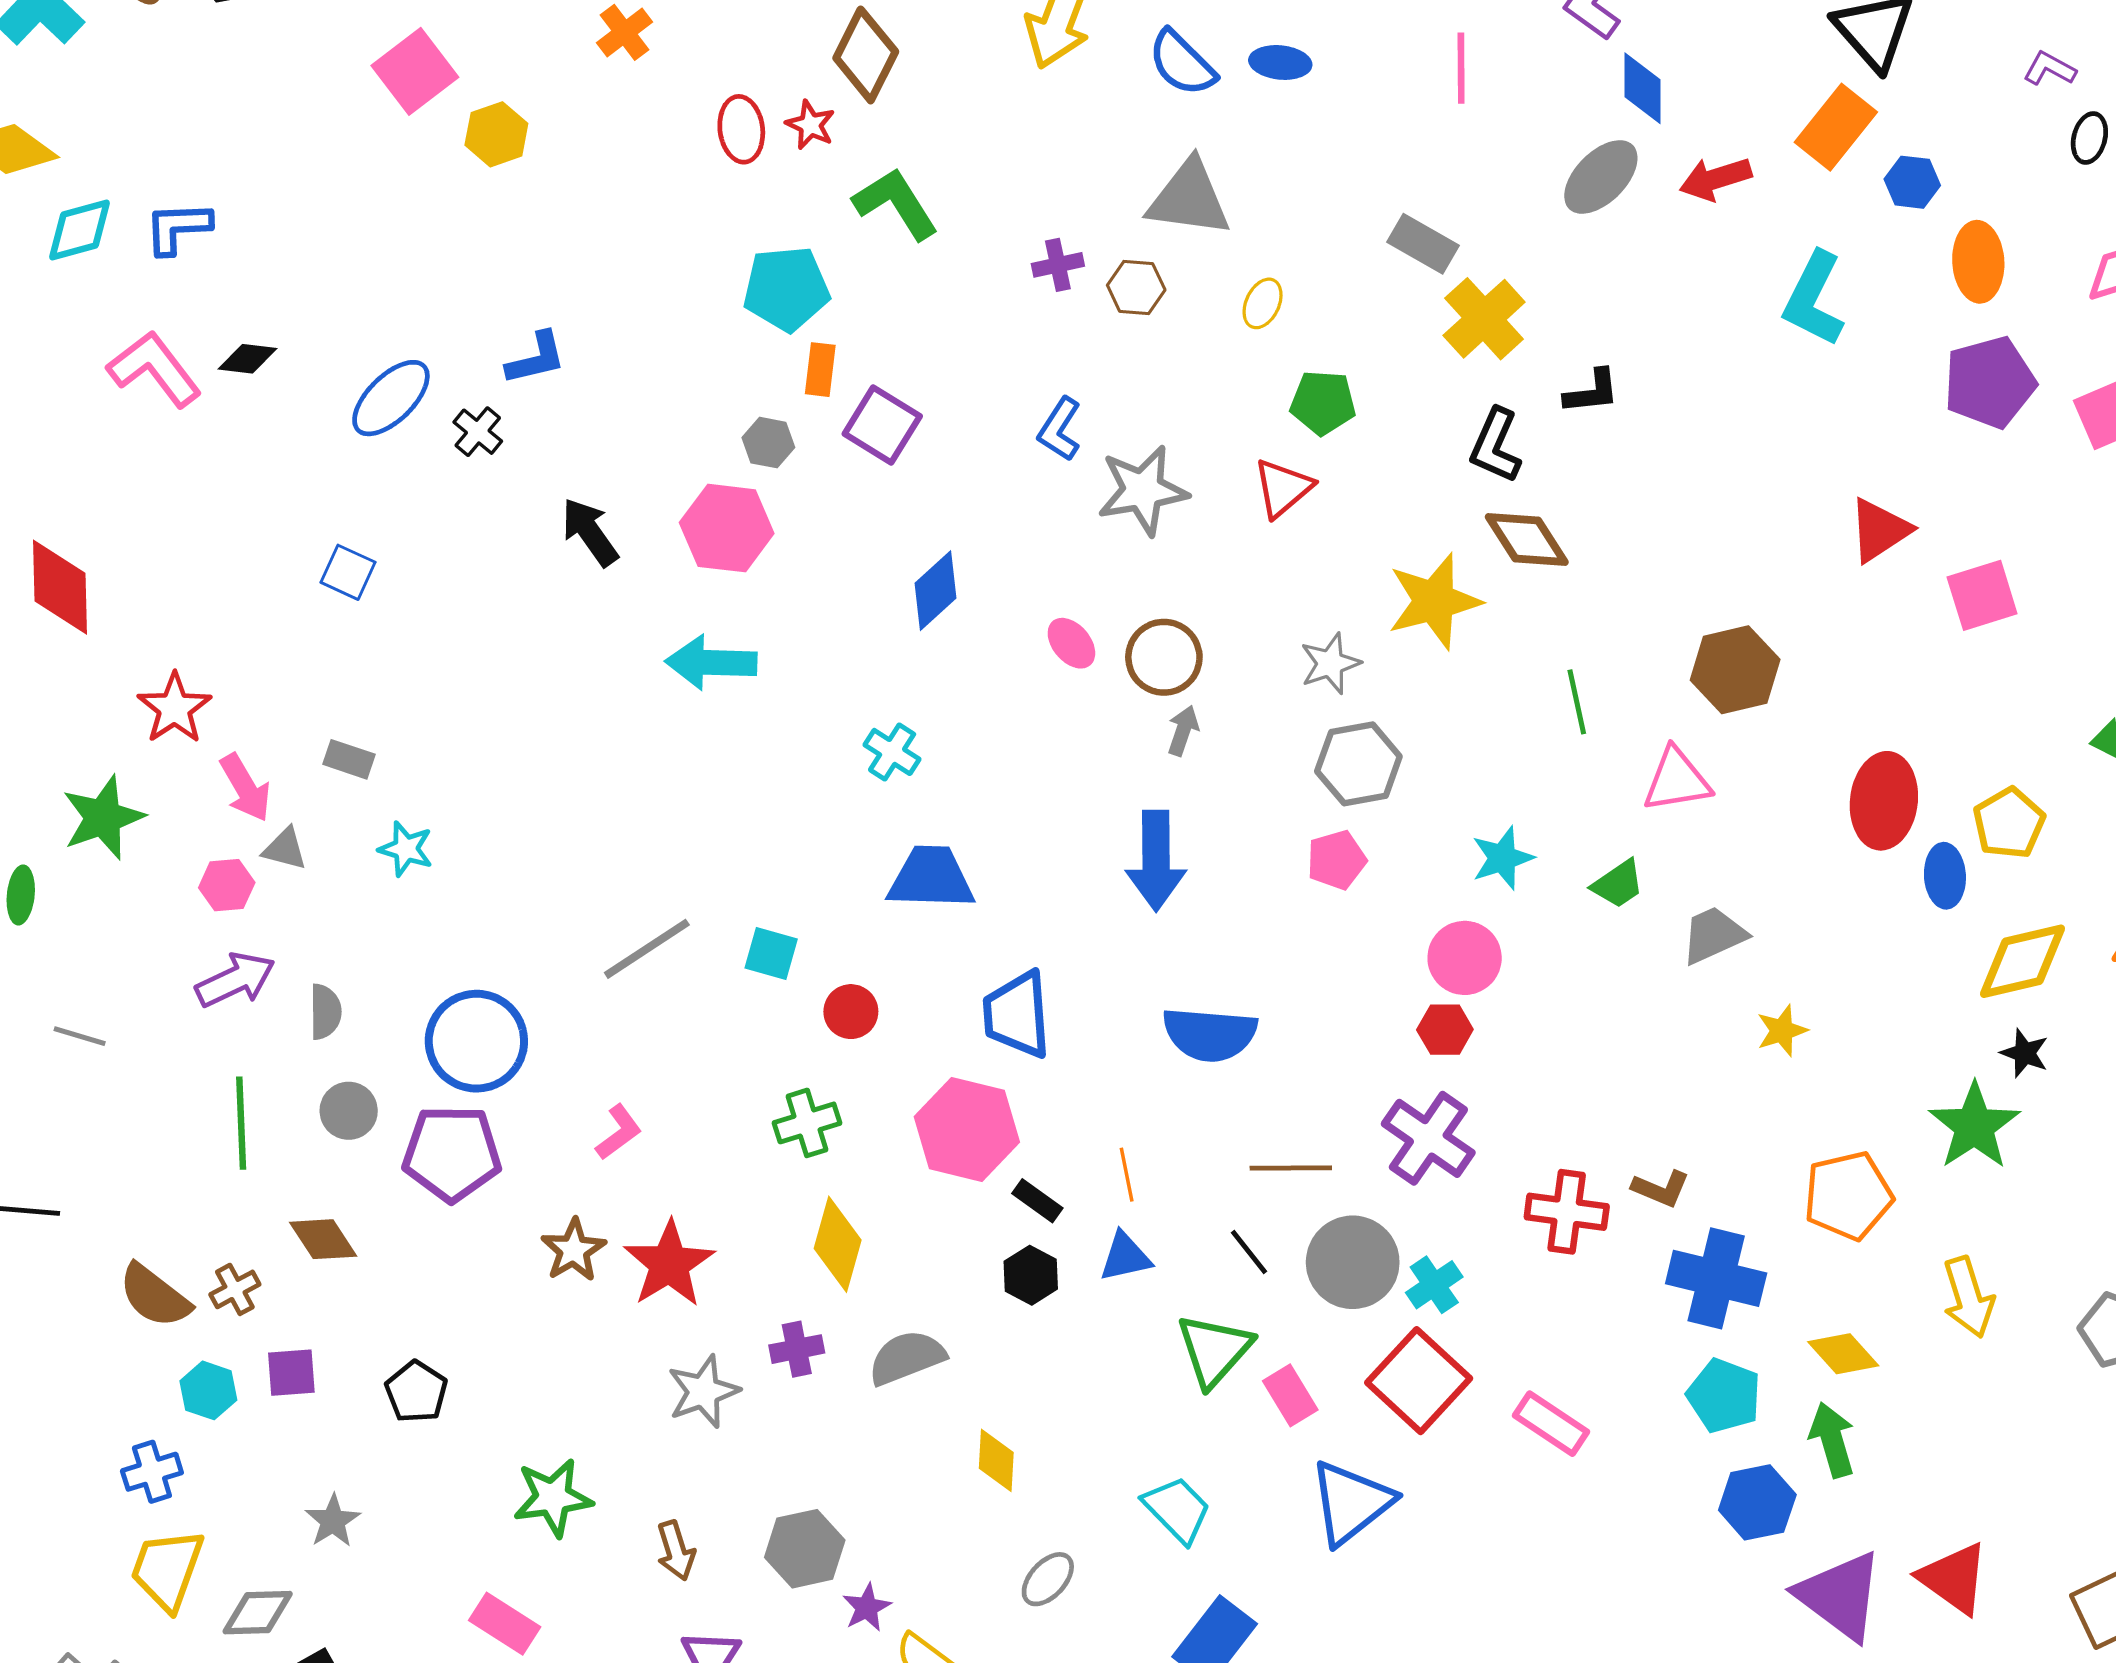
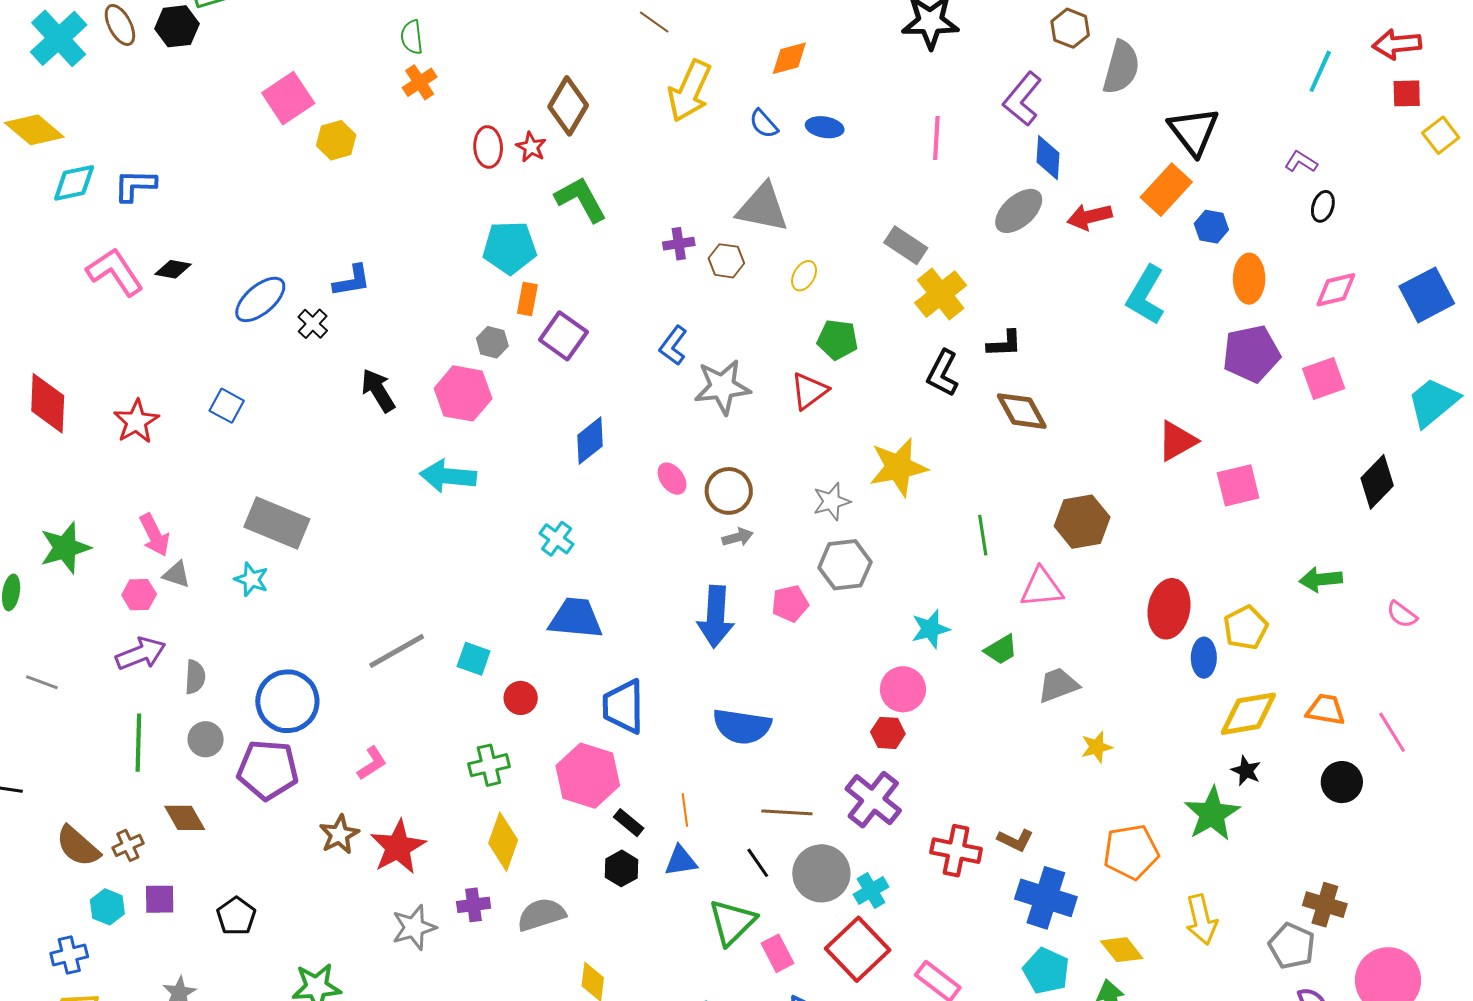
blue semicircle: (1182, 63) -> (764, 124), size x0.7
brown diamond: (1527, 539) -> (1022, 411), moved
red star: (174, 708) -> (136, 421), moved
gray arrow: (1183, 731) -> (738, 537), turned 52
gray rectangle: (349, 759) -> (277, 523), moved, size x2.0
pink pentagon: (1337, 860) -> (790, 603), moved

